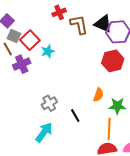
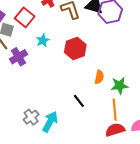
red square: (30, 40) -> (25, 17), moved
red hexagon: (113, 61) -> (75, 49), moved
gray cross: (49, 103) -> (31, 117), moved

